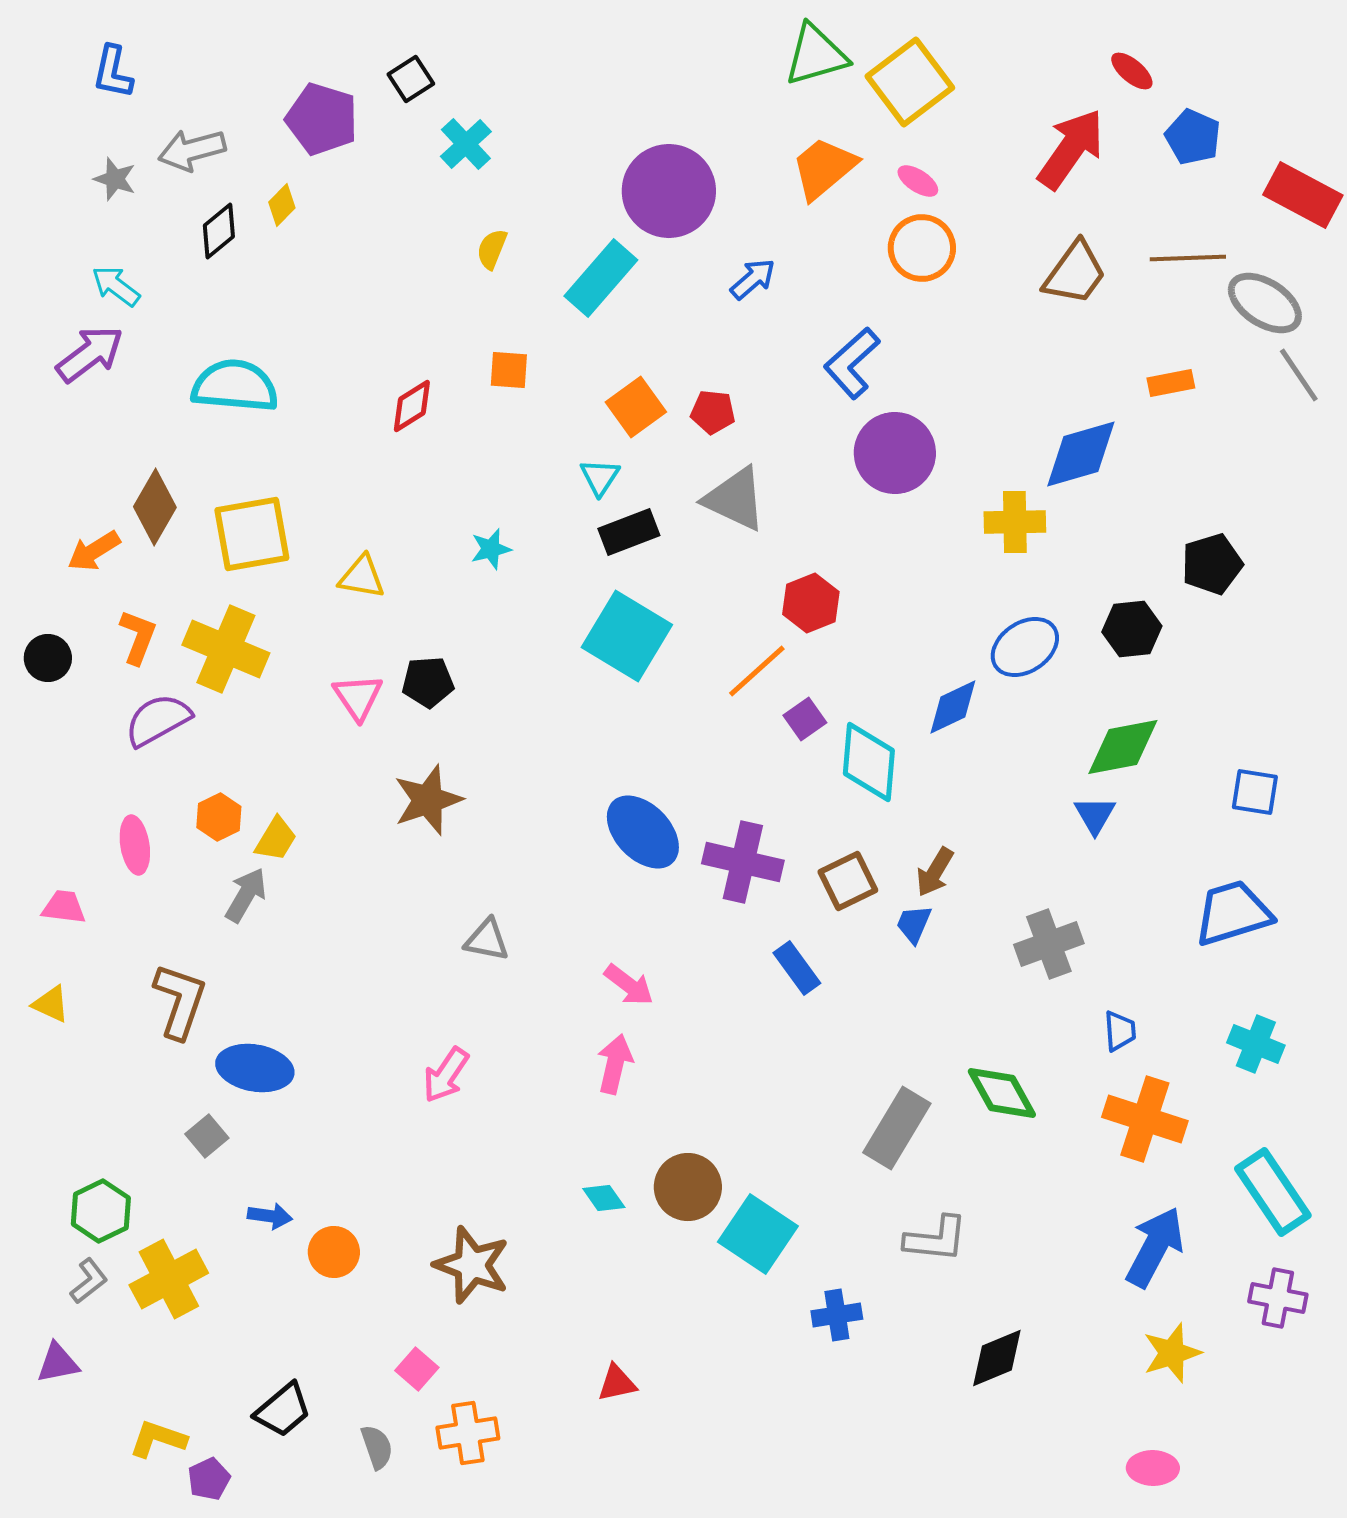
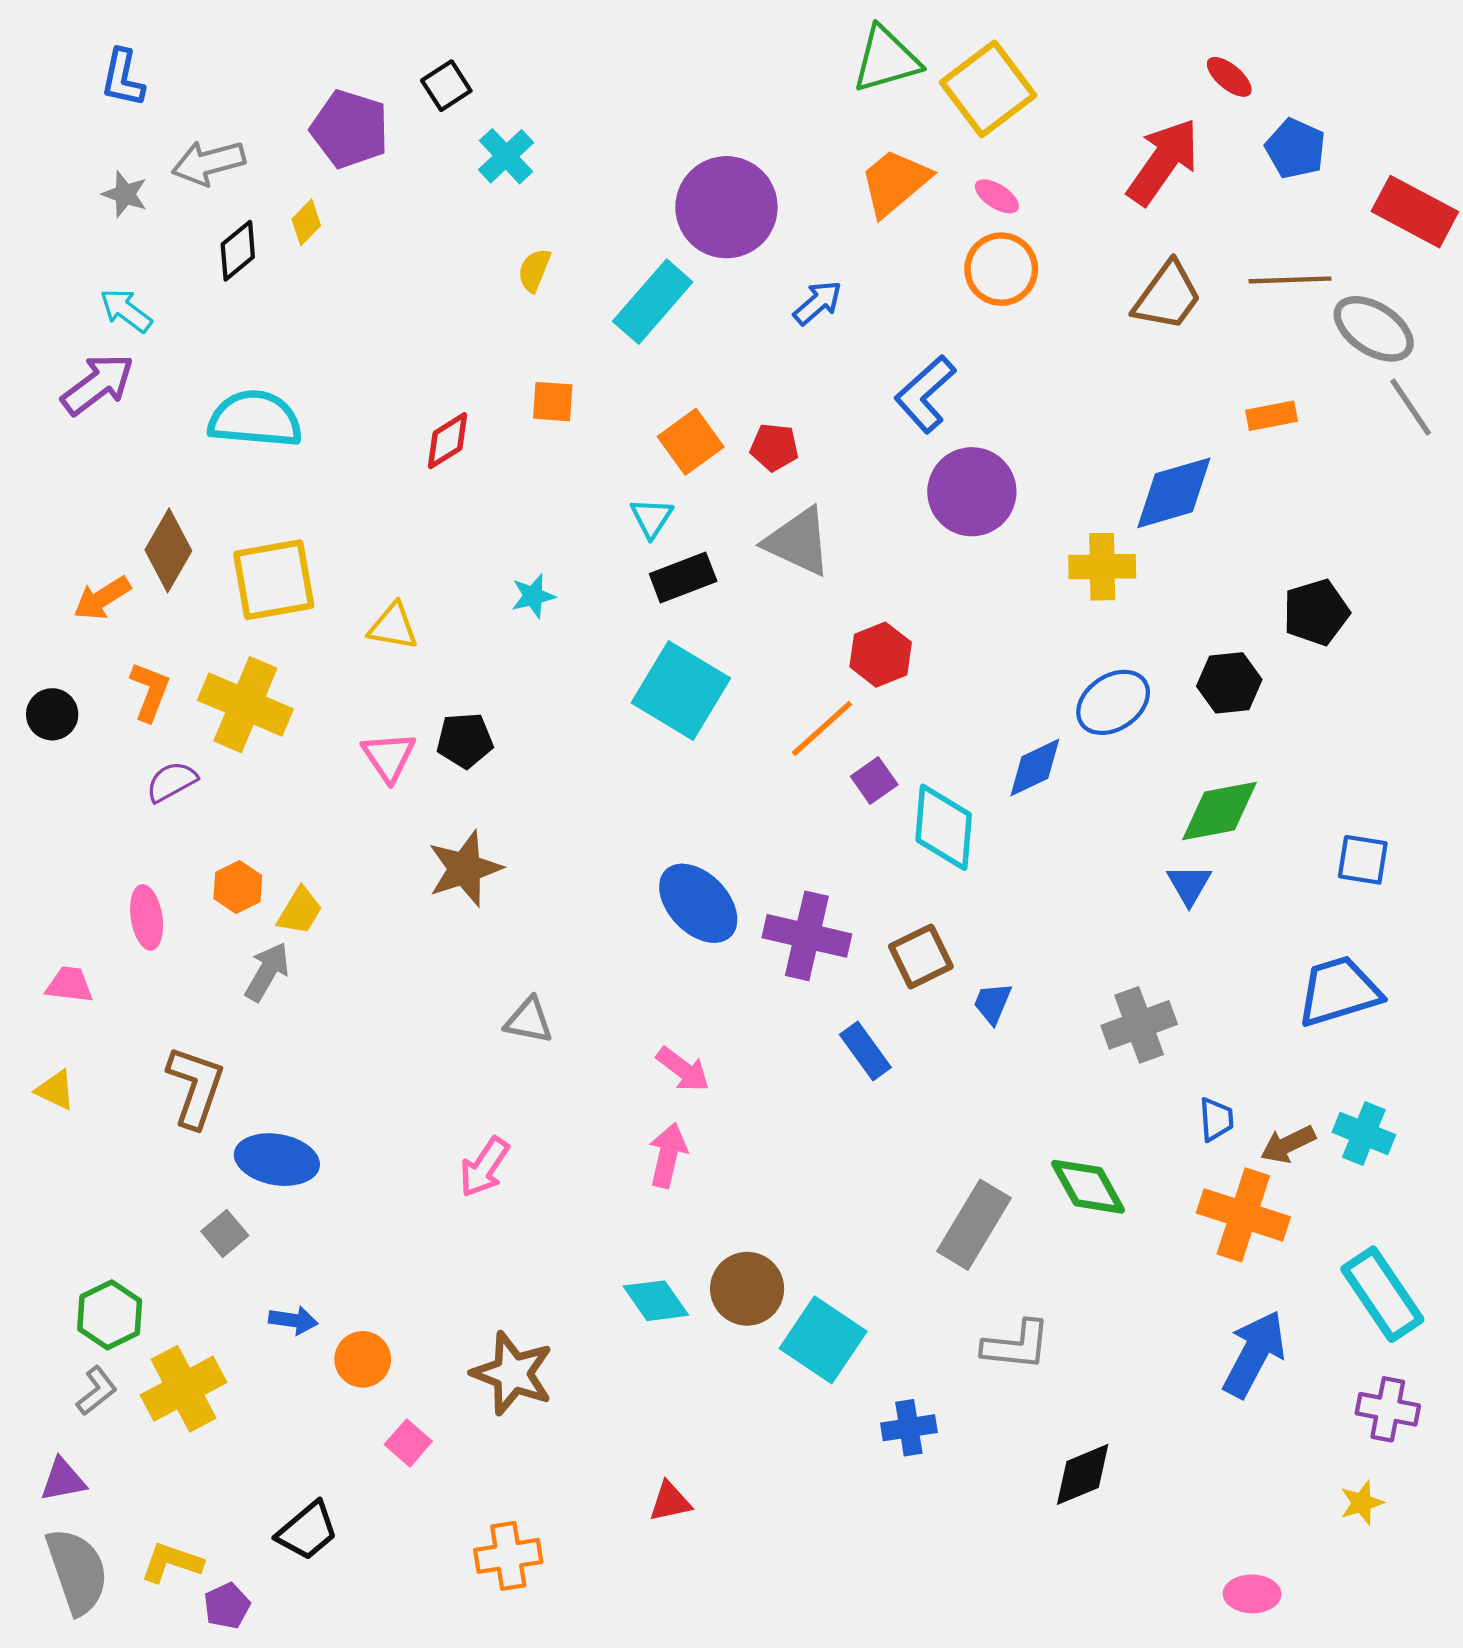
purple semicircle: (158, 720) -> (172, 782), size x0.7
brown arrow: (935, 872) -> (1288, 1144), moved, turned 33
cyan diamond: (604, 1198) -> (656, 1301), size x1.4
yellow star: (1172, 1353) -> (1362, 1503), moved, size x0.7
pink square: (417, 1369) -> (408, 1443), moved
gray semicircle: (377, 1447) -> (77, 1571), moved, size x1.8

